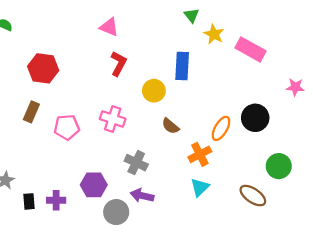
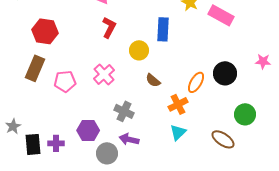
pink star: (295, 87) -> (263, 61), moved
brown rectangle: (31, 112) -> (35, 68), size x1.4
pink cross: (113, 119) -> (104, 74), turned 30
black rectangle: (29, 201) -> (33, 144), size x1.5

